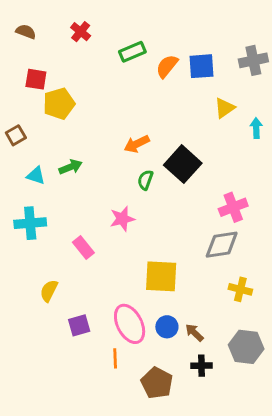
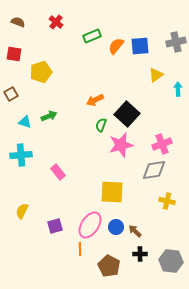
red square: (36, 79) -> (14, 54), moved
pink star: (122, 219) -> (121, 145), moved, size x1.4
yellow semicircle: (49, 291) -> (22, 211), moved
pink ellipse: (130, 324) -> (90, 225), turned 60
gray hexagon: (246, 347) -> (171, 261), moved

